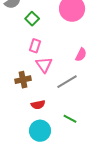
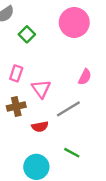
pink rectangle: (35, 46) -> (16, 73), moved
red semicircle: (38, 105) -> (40, 127), moved

